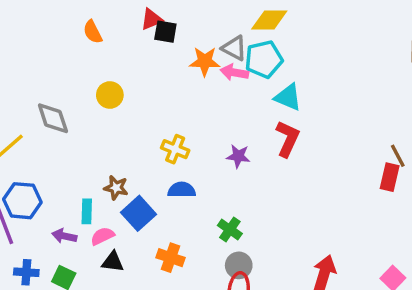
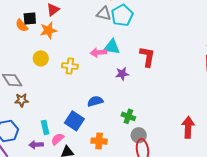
black square: (165, 32) -> (30, 18), moved
orange star: (205, 61) -> (48, 30), moved
pink arrow: (234, 72) -> (98, 52), moved
cyan triangle: (288, 97) -> (112, 47), moved
yellow cross: (175, 149) -> (70, 66), moved
brown star: (116, 188) -> (22, 100), moved

